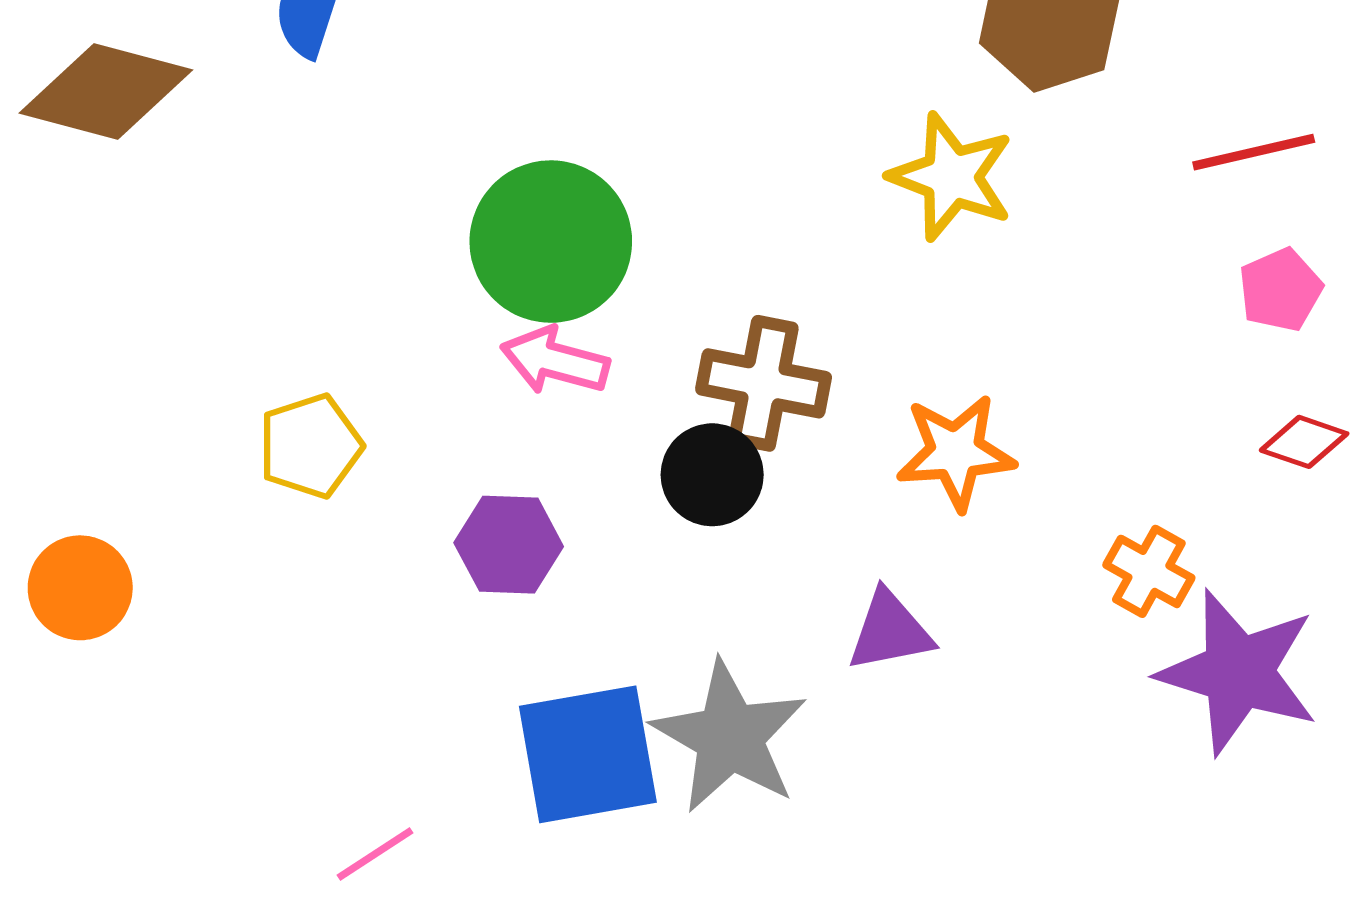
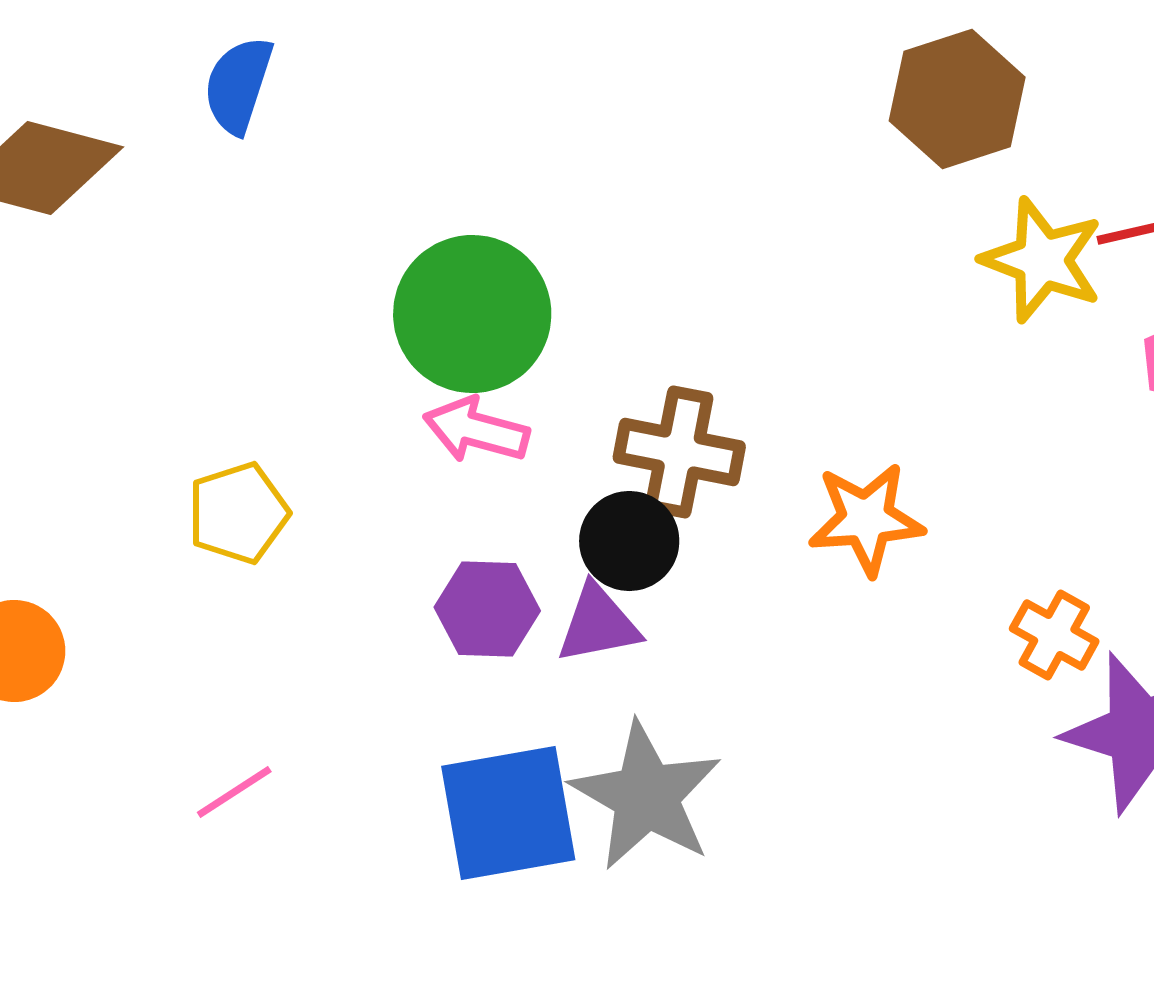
yellow star: (952, 177) -> (1042, 260), moved
purple hexagon: (509, 545) -> (487, 609), moved
purple triangle: (890, 631) -> (598, 624), moved
pink line: (375, 854) -> (234, 792), moved

